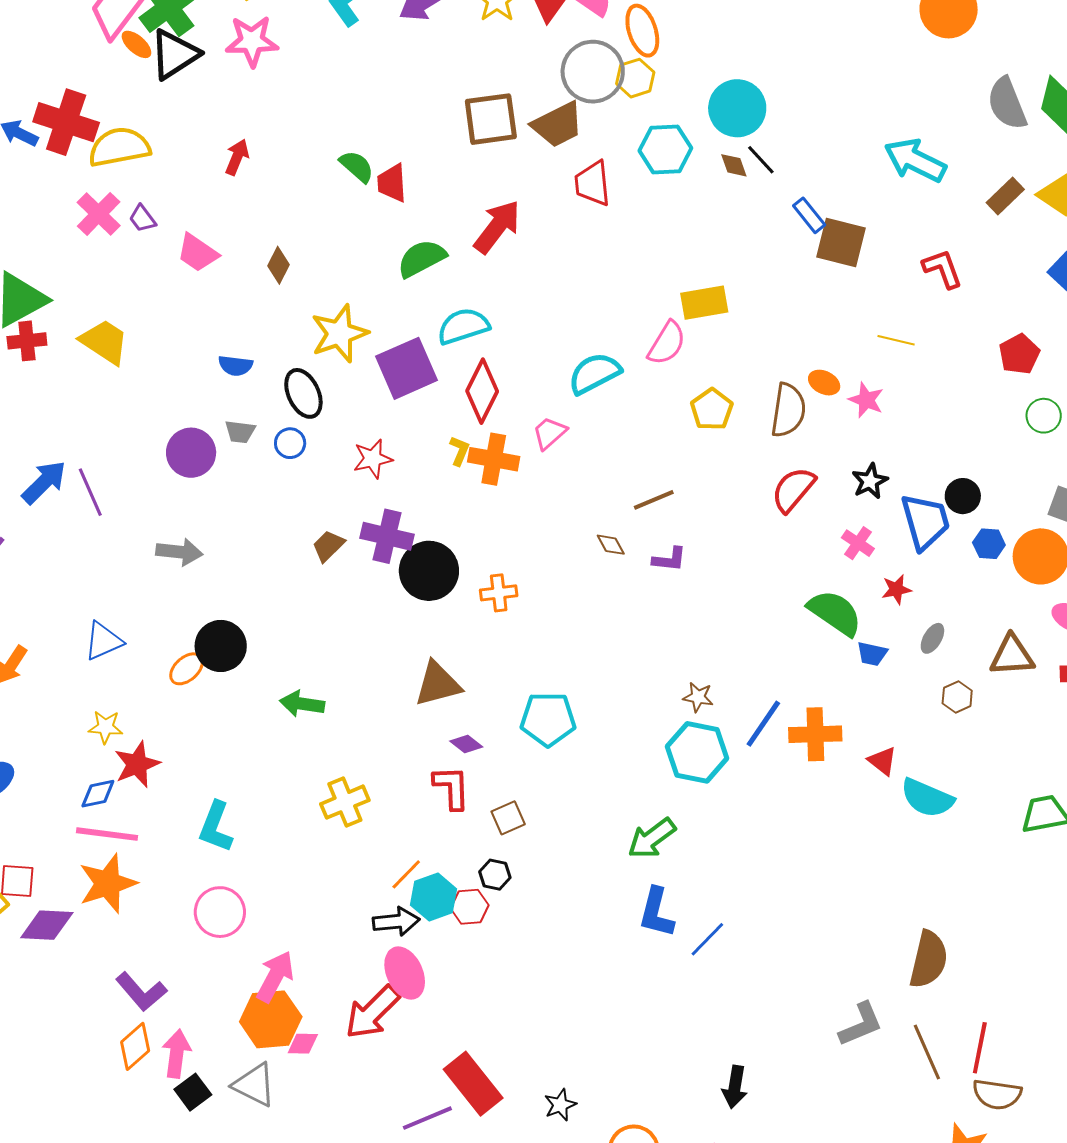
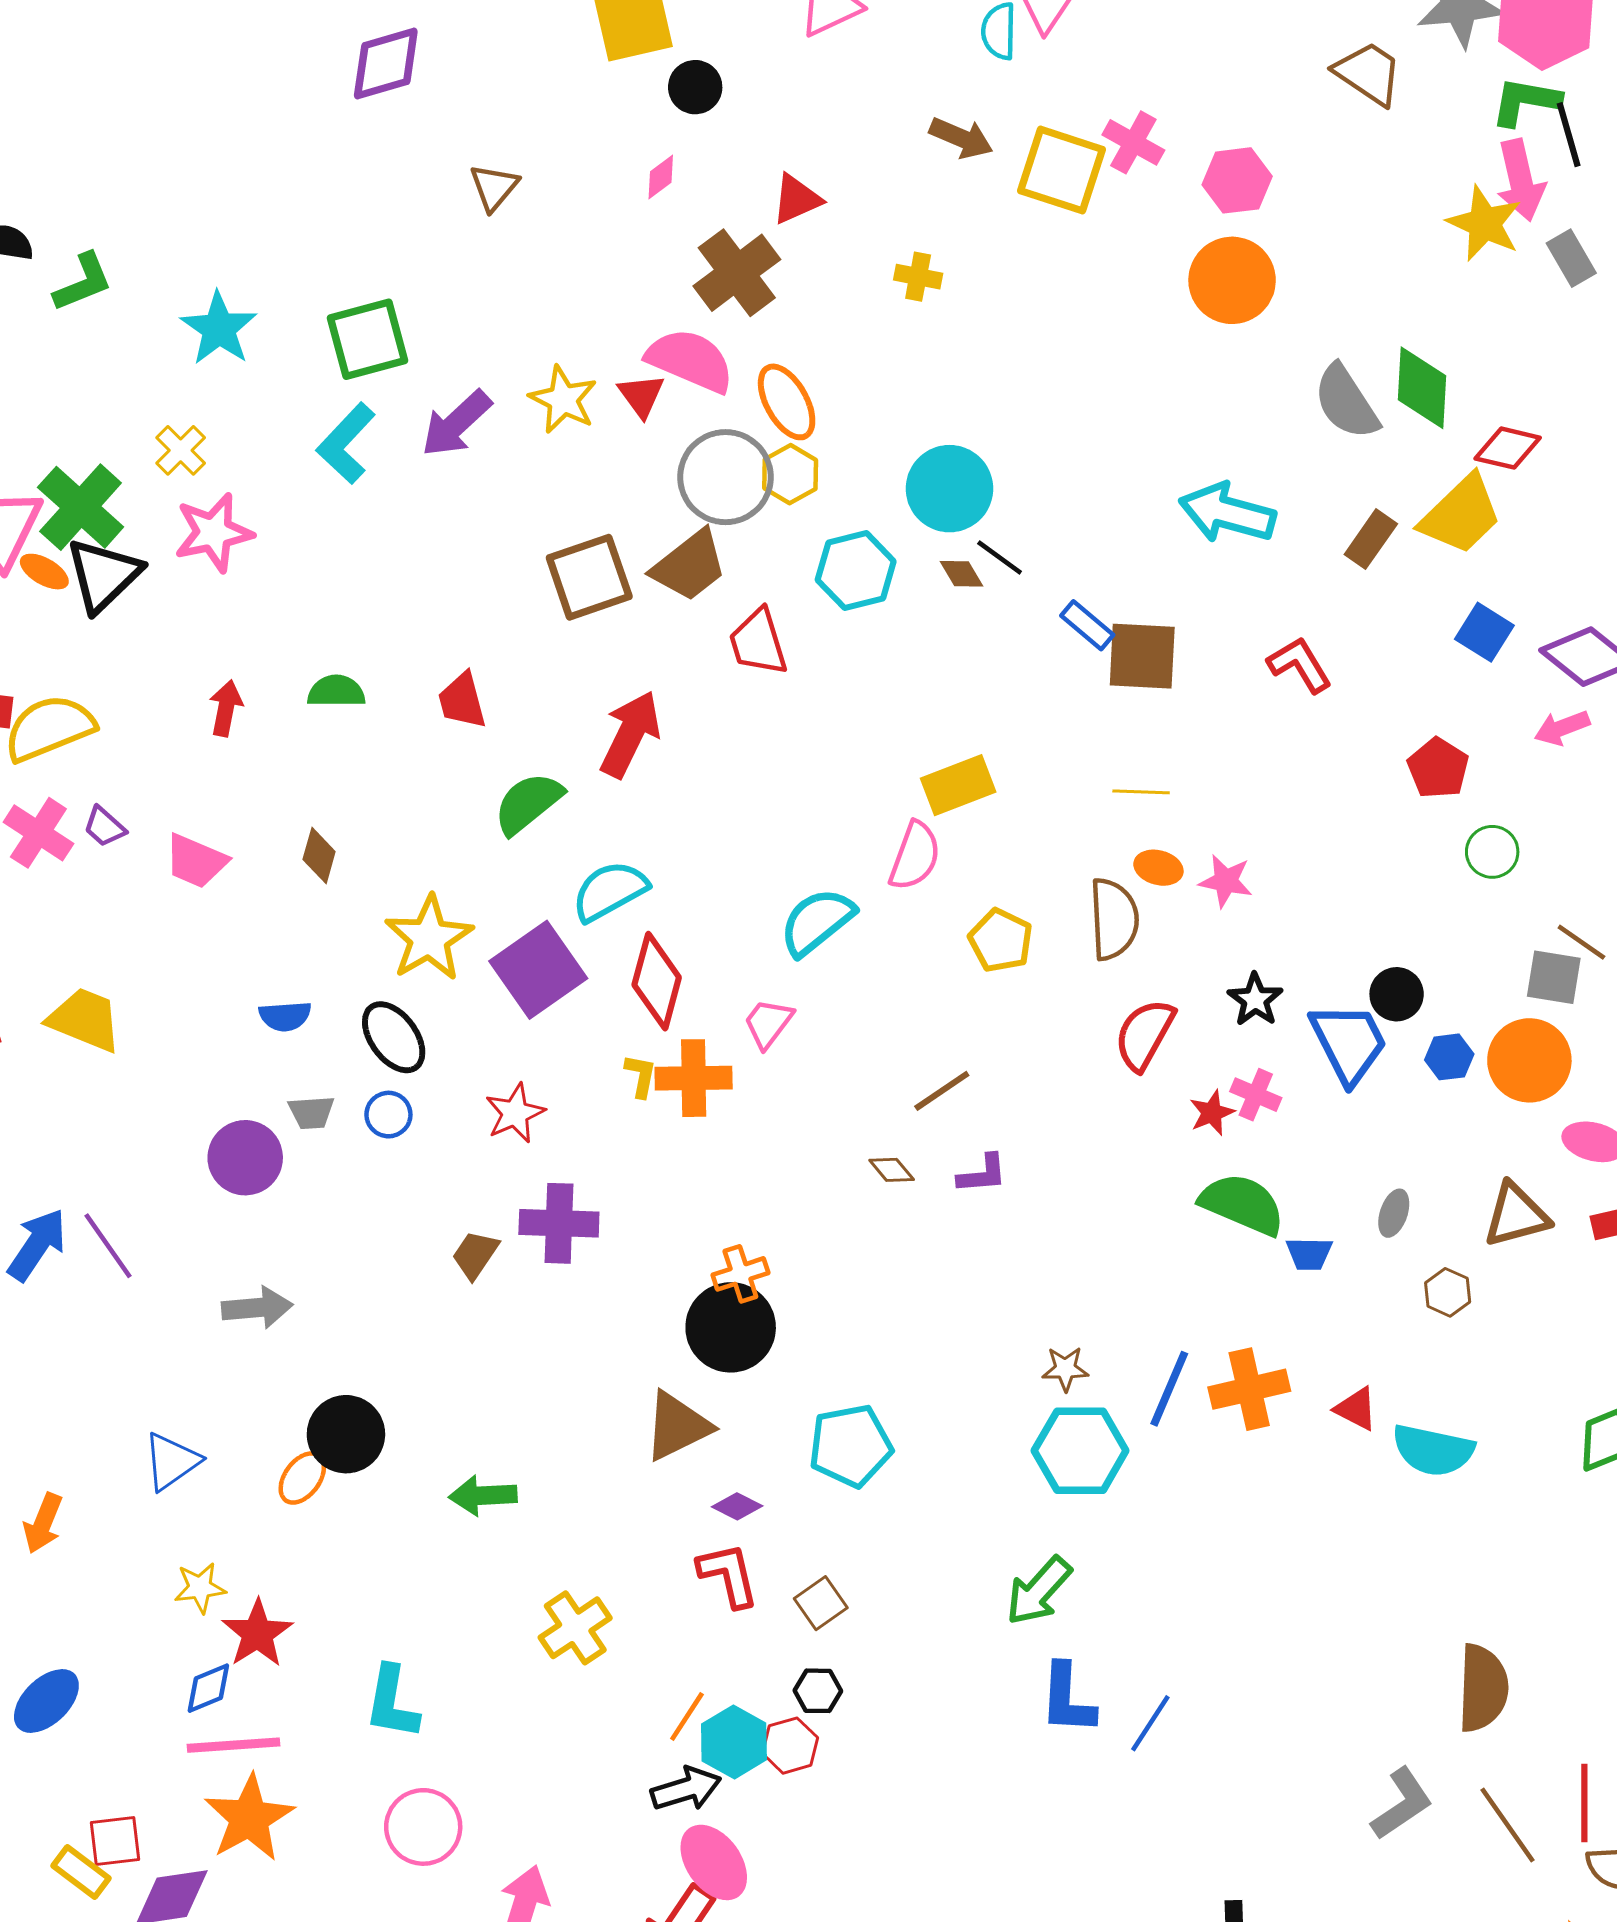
green semicircle: (357, 166) -> (336, 691), moved, turned -30
yellow line: (896, 340) -> (1141, 792), moved
black circle: (429, 571) -> (731, 1327), moved
red star: (896, 589) -> (1212, 1113), moved

